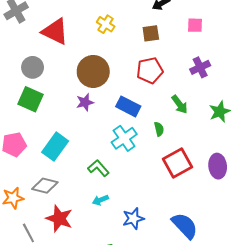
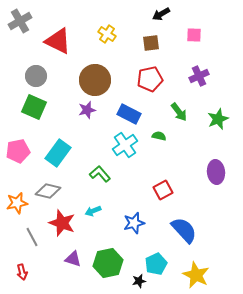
green semicircle: (159, 129) -> (159, 136), turned -64
red square: (178, 163) -> (163, 190), moved, size x0.7
cyan arrow: (100, 200) -> (93, 211), moved

